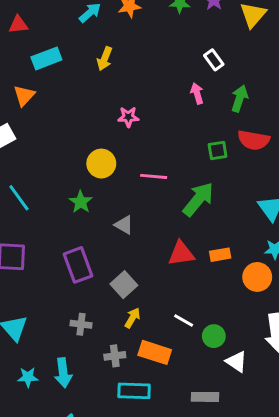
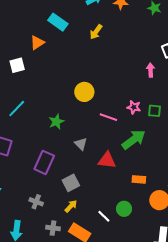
cyan rectangle: (46, 58) -> (58, 22), turned 42
pink star: (128, 117) -> (134, 107), moved
yellow circle: (101, 164) -> (84, 92), moved
cyan line: (19, 198) -> (17, 109), turned 66
red triangle: (181, 254) -> (107, 160), moved
purple rectangle: (78, 265) -> (44, 162), turned 30
green circle: (214, 336) -> (124, 209), moved

